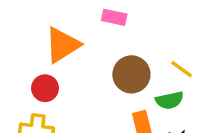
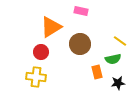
brown circle: (131, 74) -> (80, 44), moved

